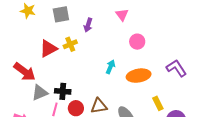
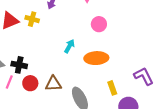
yellow cross: (70, 44) -> (32, 19), turned 32
purple L-shape: (176, 68) -> (144, 76), moved

